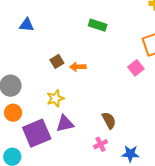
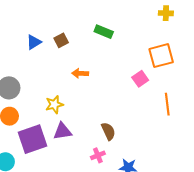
blue triangle: (27, 25) -> (34, 42), moved, turned -42
brown square: (57, 61) -> (61, 40), moved

